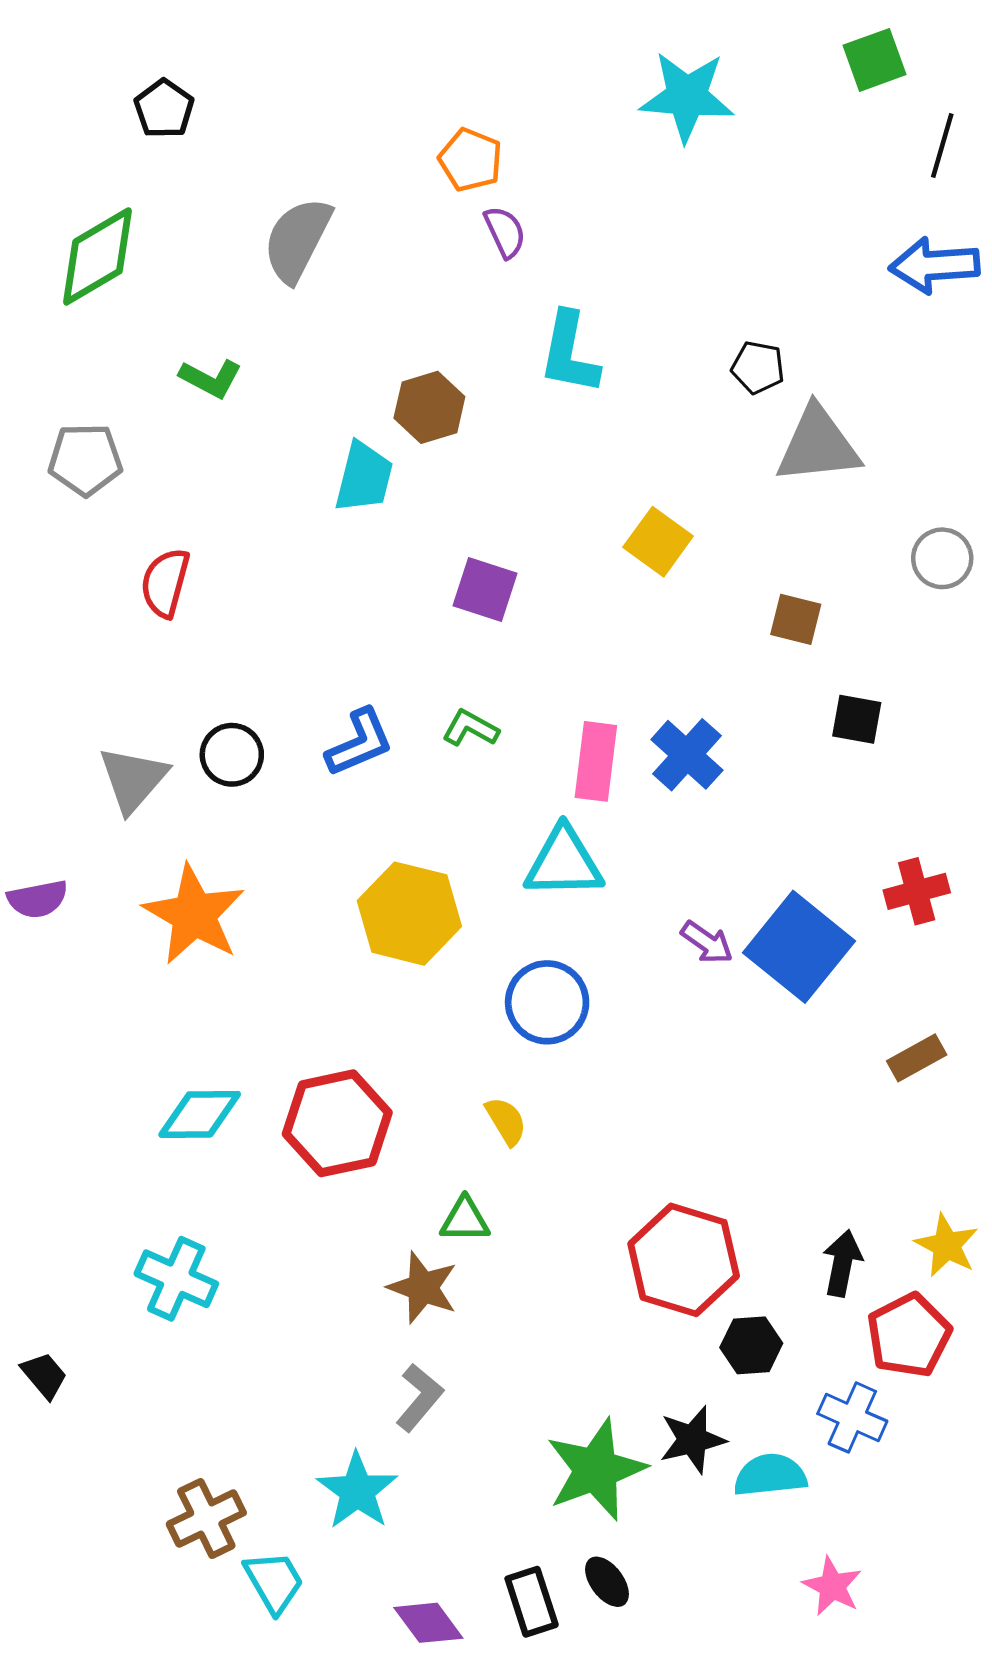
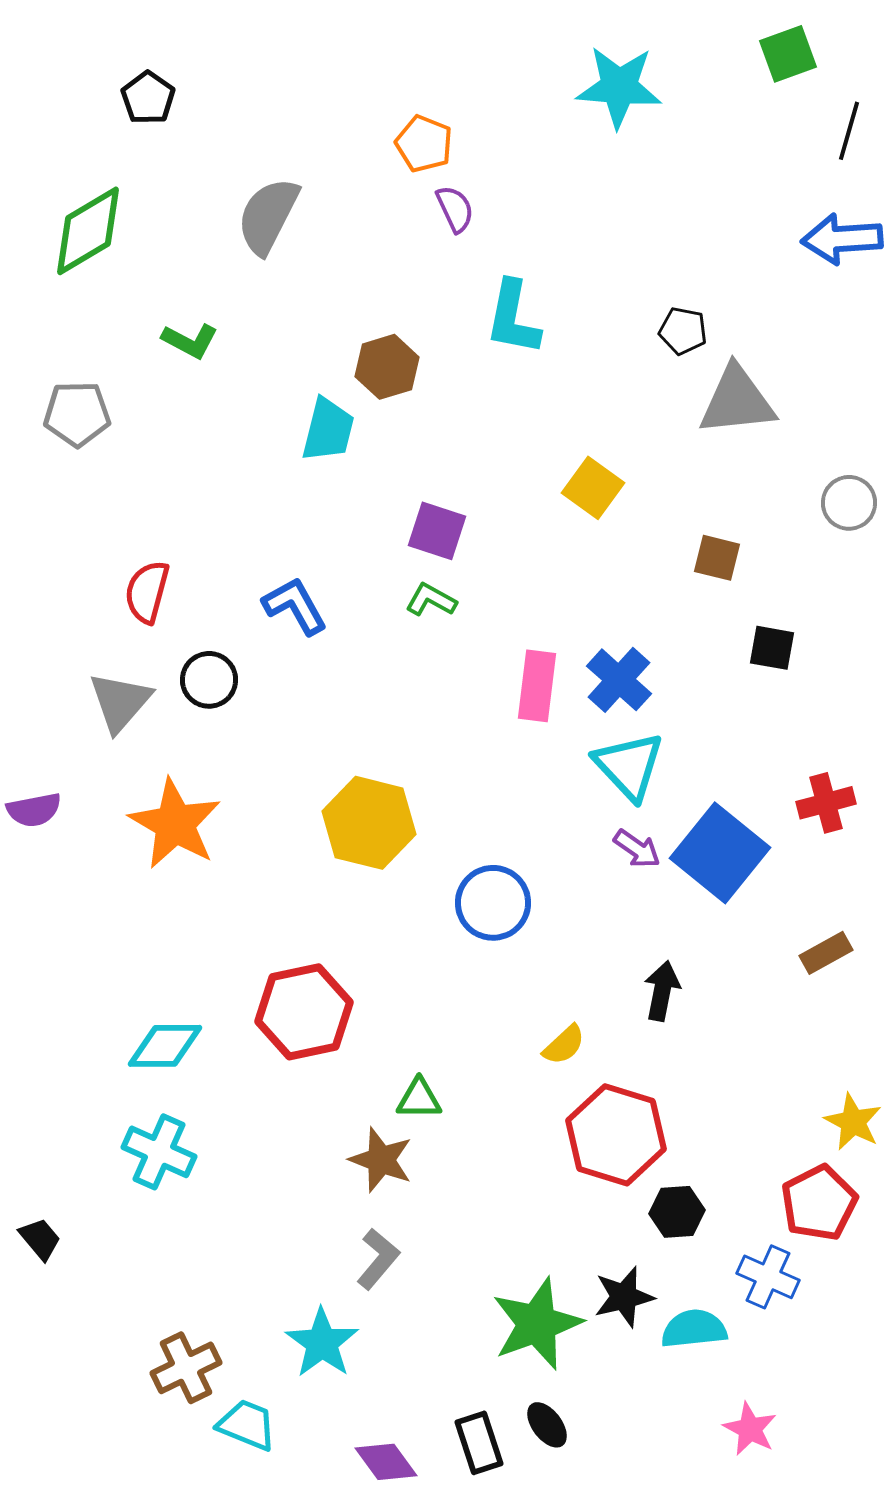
red semicircle: (165, 583) -> (147, 592), moved
green L-shape: (470, 728) -> (431, 600), moved
blue L-shape: (359, 743) -> (295, 606), moved, turned -96
cyan triangle: (564, 862) -> (629, 766), moved, turned 48
cyan diamond: (200, 1114) -> (165, 1046), moved
yellow semicircle: (506, 1121) -> (564, 1045), moved, turned 78
black arrow: (842, 1263) -> (662, 991), moved
cyan trapezoid: (274, 1582) -> (247, 1425), turned -38

